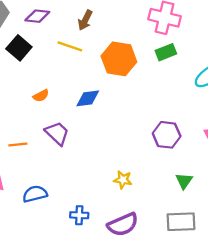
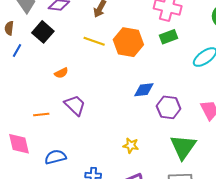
yellow line: (70, 46) -> (94, 41), moved
blue diamond: (88, 98) -> (144, 90), moved
green triangle: (184, 181) -> (183, 147), size x1.8

